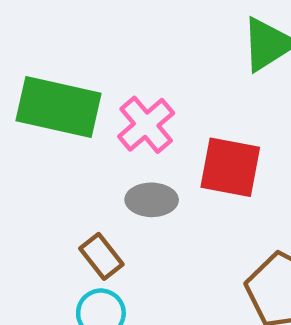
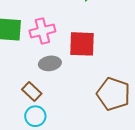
pink cross: (146, 125) -> (42, 31), turned 35

